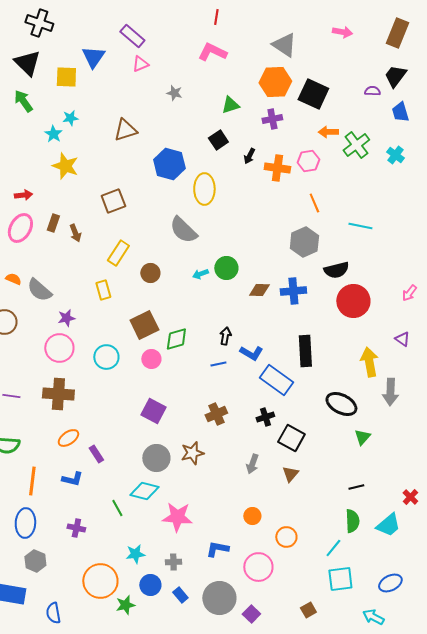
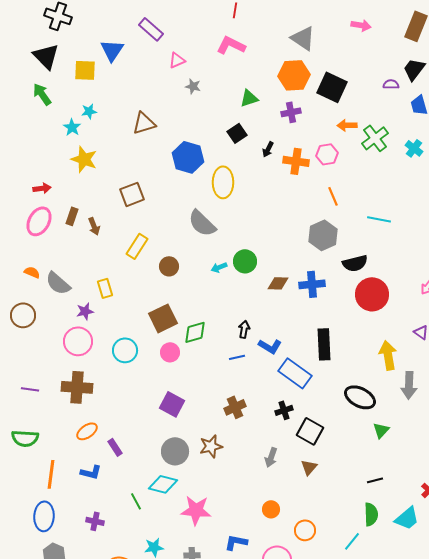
pink triangle: (140, 64) -> (177, 60), moved
yellow rectangle: (103, 290) -> (105, 288), moved

